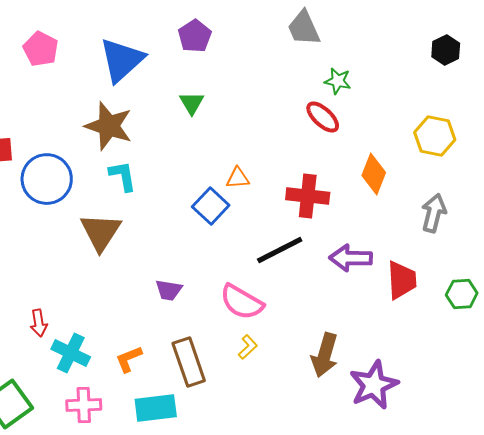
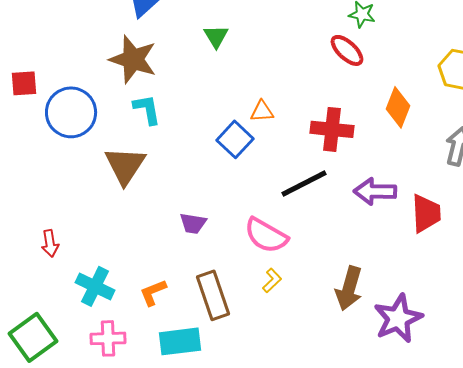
red arrow: (39, 323) -> (50, 243), moved

